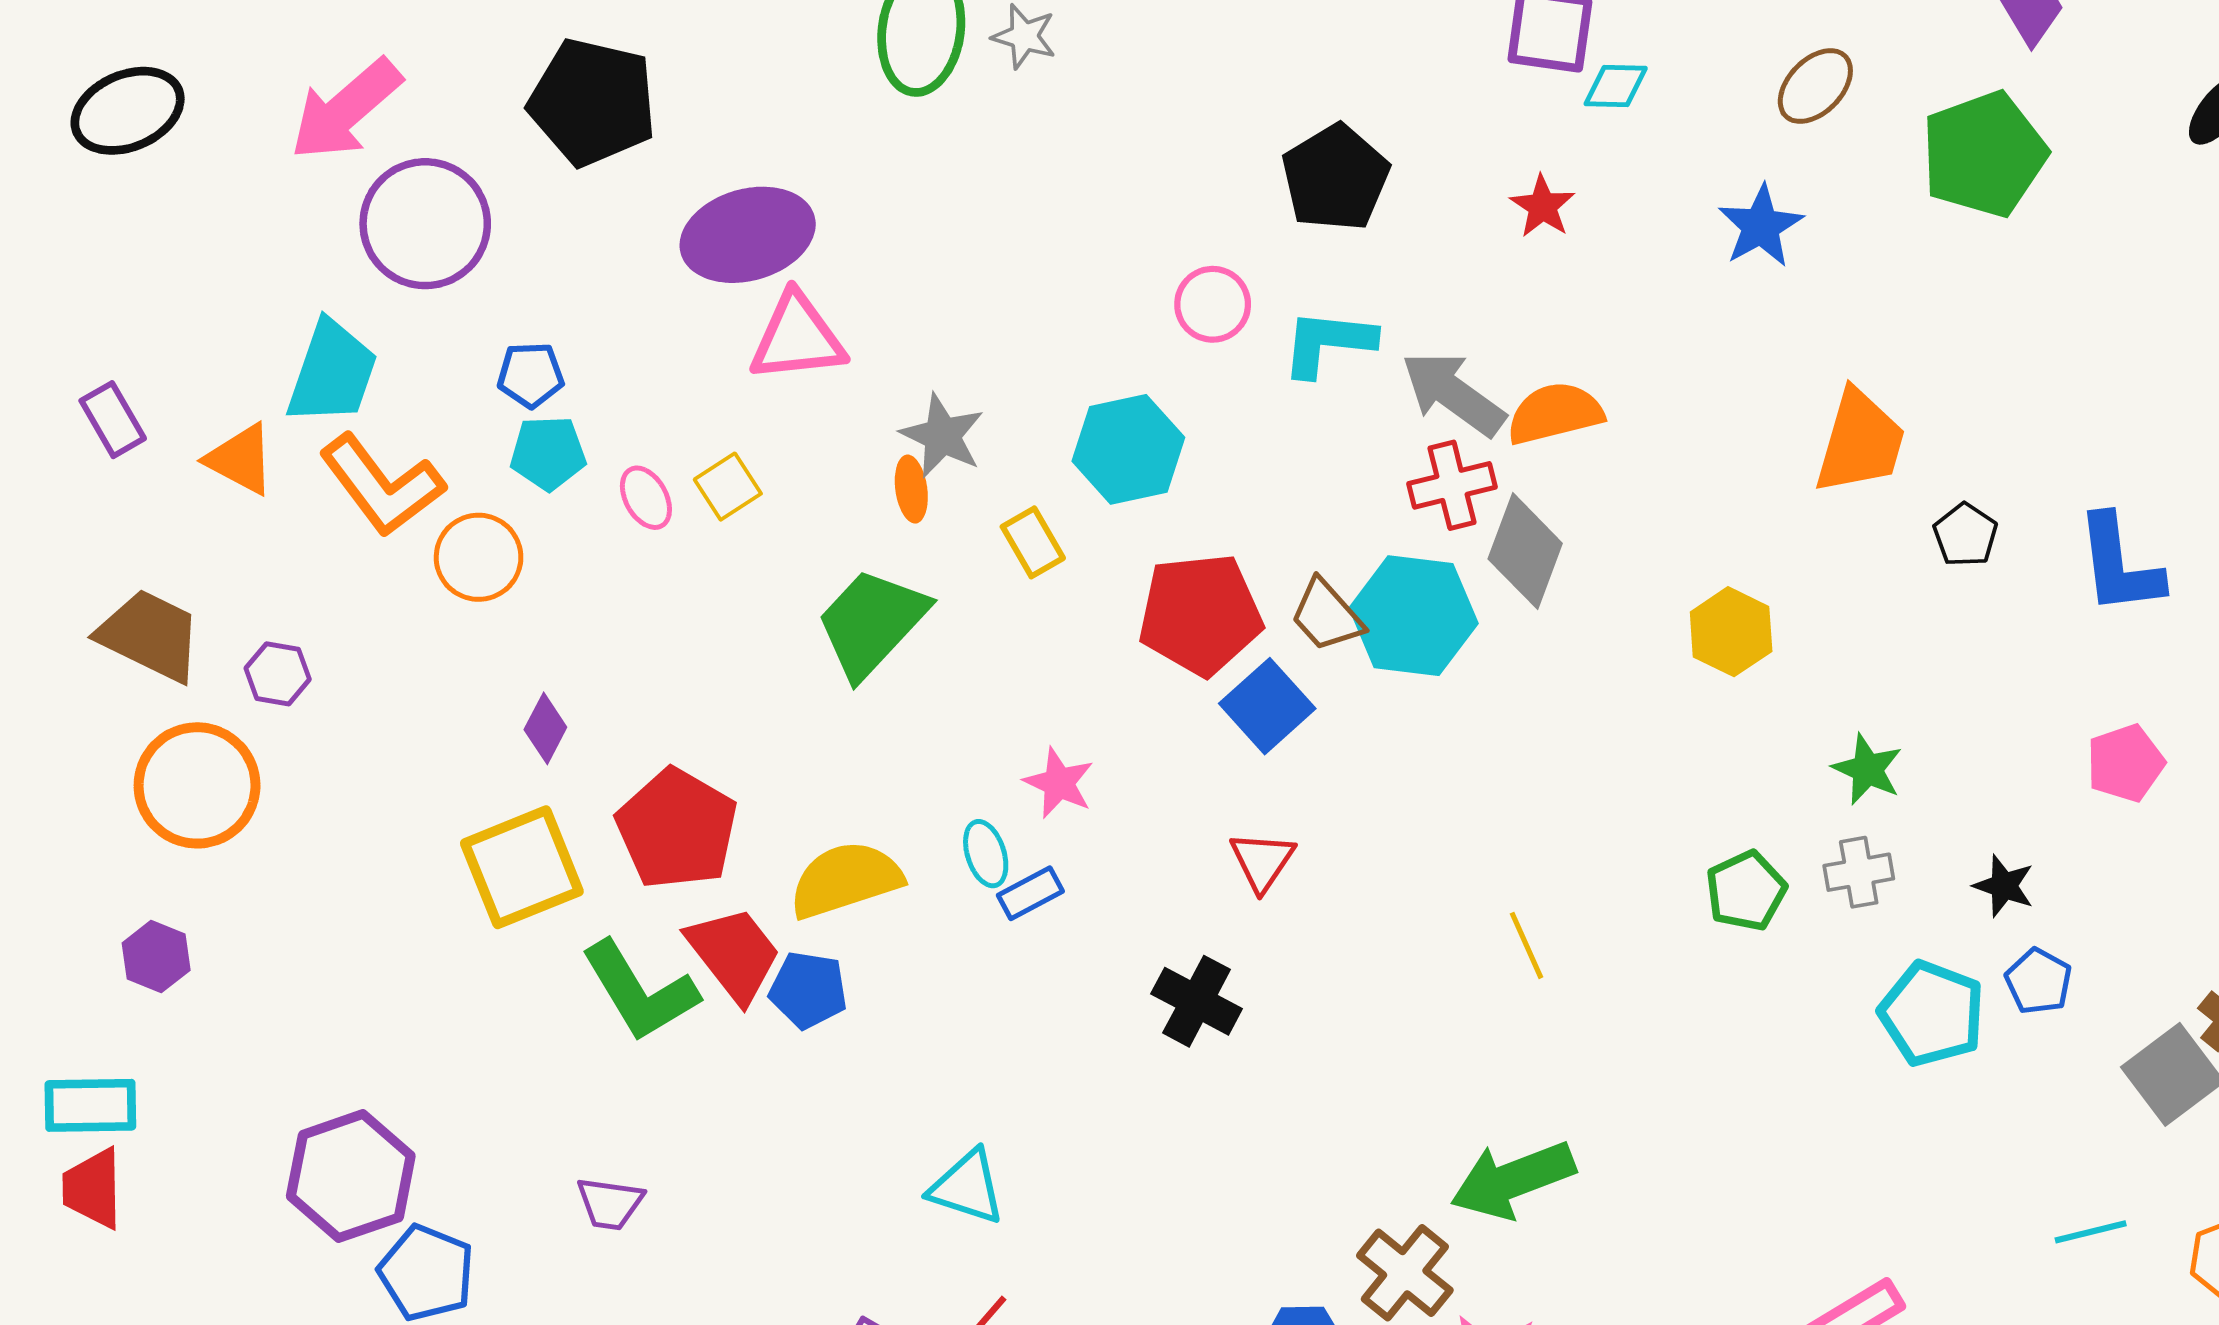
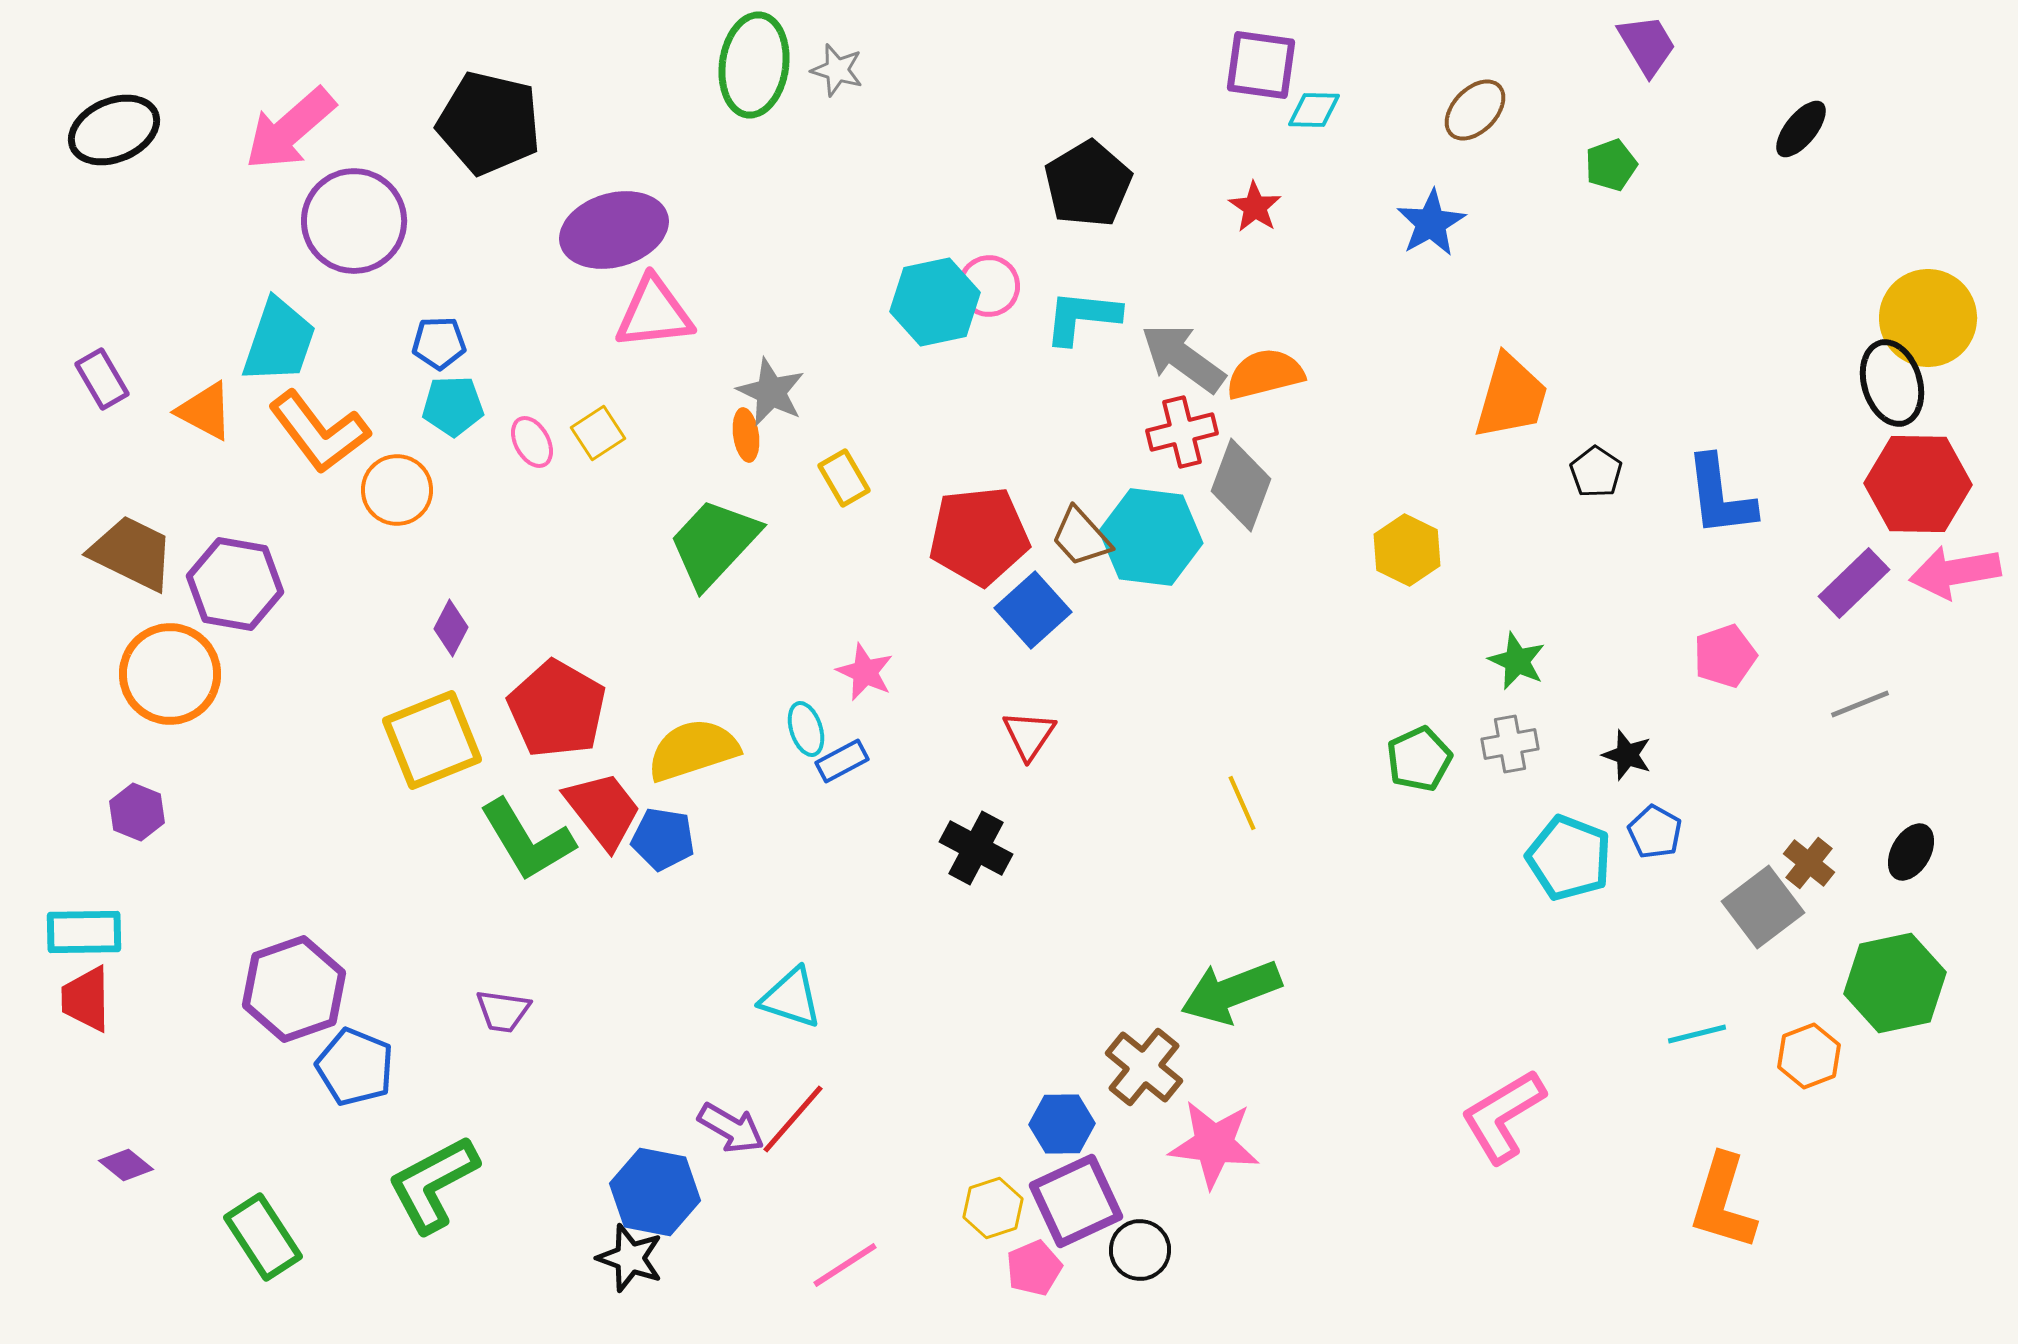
green pentagon: (1984, 154) -> (1611, 165), size x0.5
cyan hexagon: (1128, 449) -> (935, 302), moved
purple hexagon: (278, 674) -> (235, 584), size x1.8

